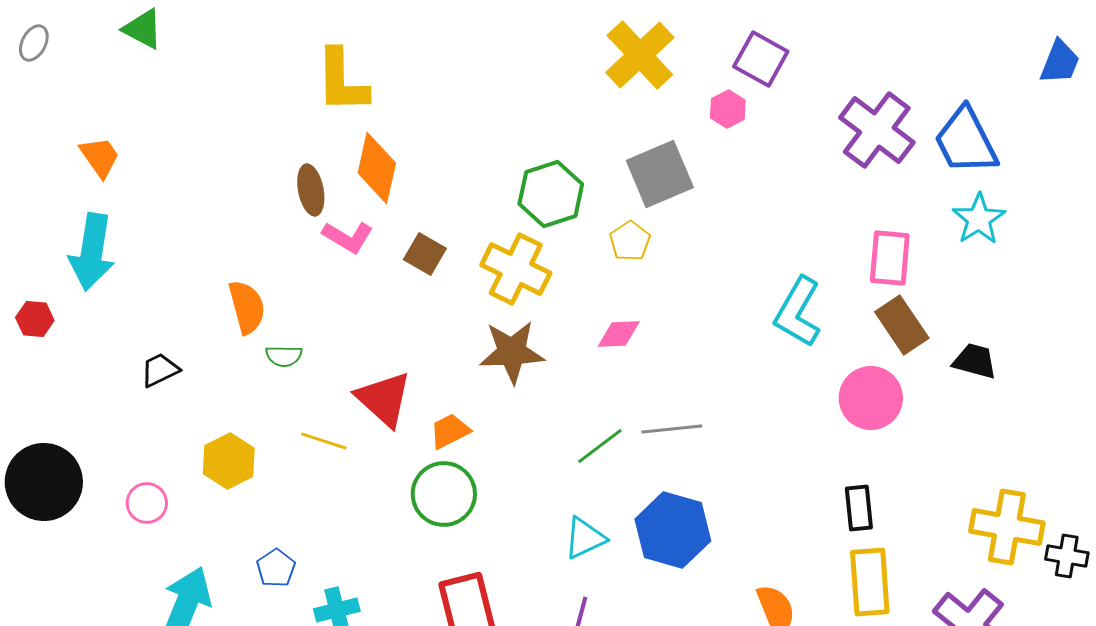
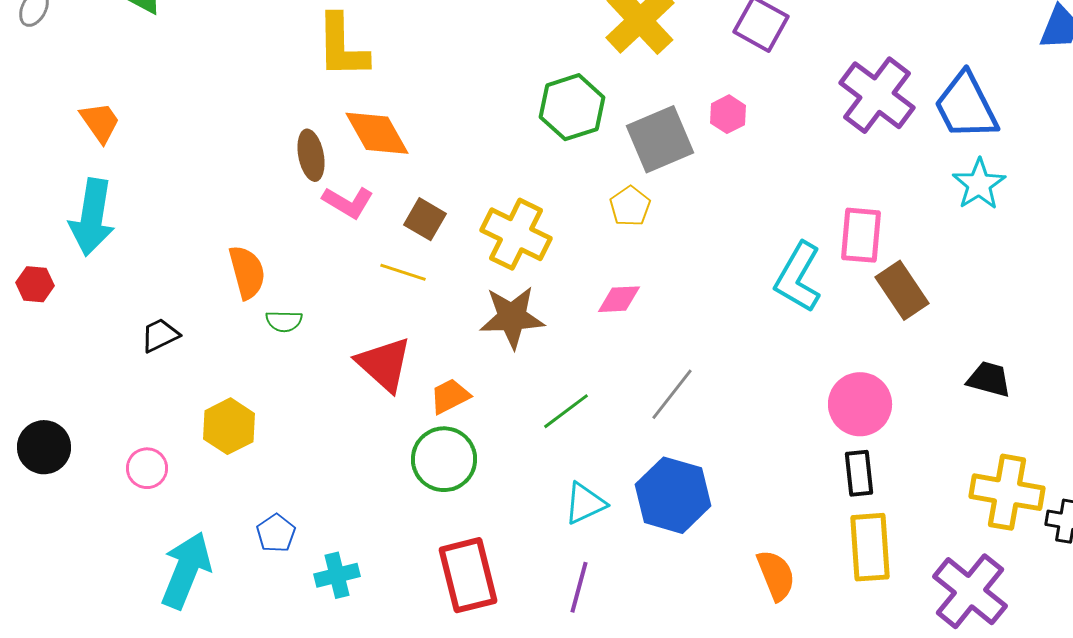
pink hexagon: (728, 109) -> (728, 114), moved
orange diamond: (377, 168) -> (377, 133), turned -42
green hexagon: (551, 194) -> (572, 107), moved
pink rectangle: (890, 258) -> (861, 235), moved
black trapezoid: (975, 361) -> (989, 379), moved
pink circle: (871, 398) -> (860, 404), moved
gray line: (672, 429) -> (672, 394), turned -46
yellow line: (324, 441) -> (403, 272), moved
green line: (600, 446) -> (566, 411), moved
black circle: (44, 482) -> (44, 447), size x0.7

